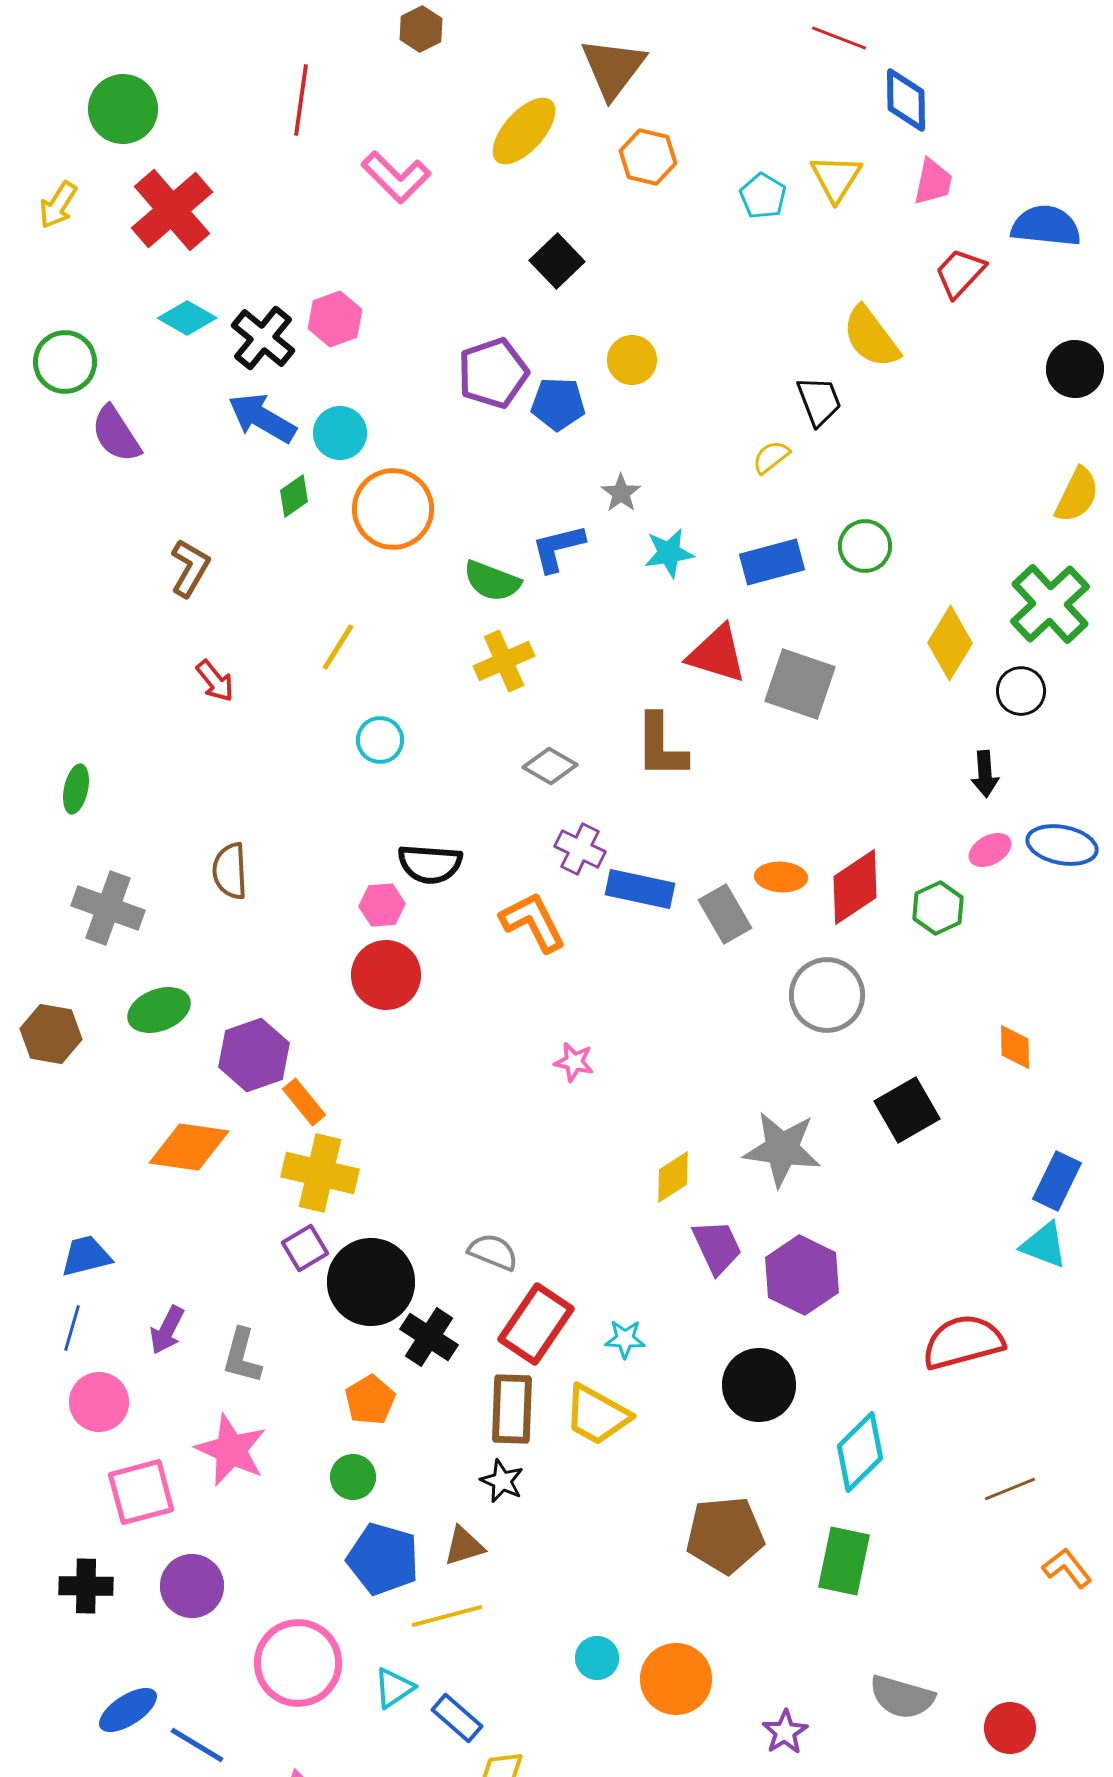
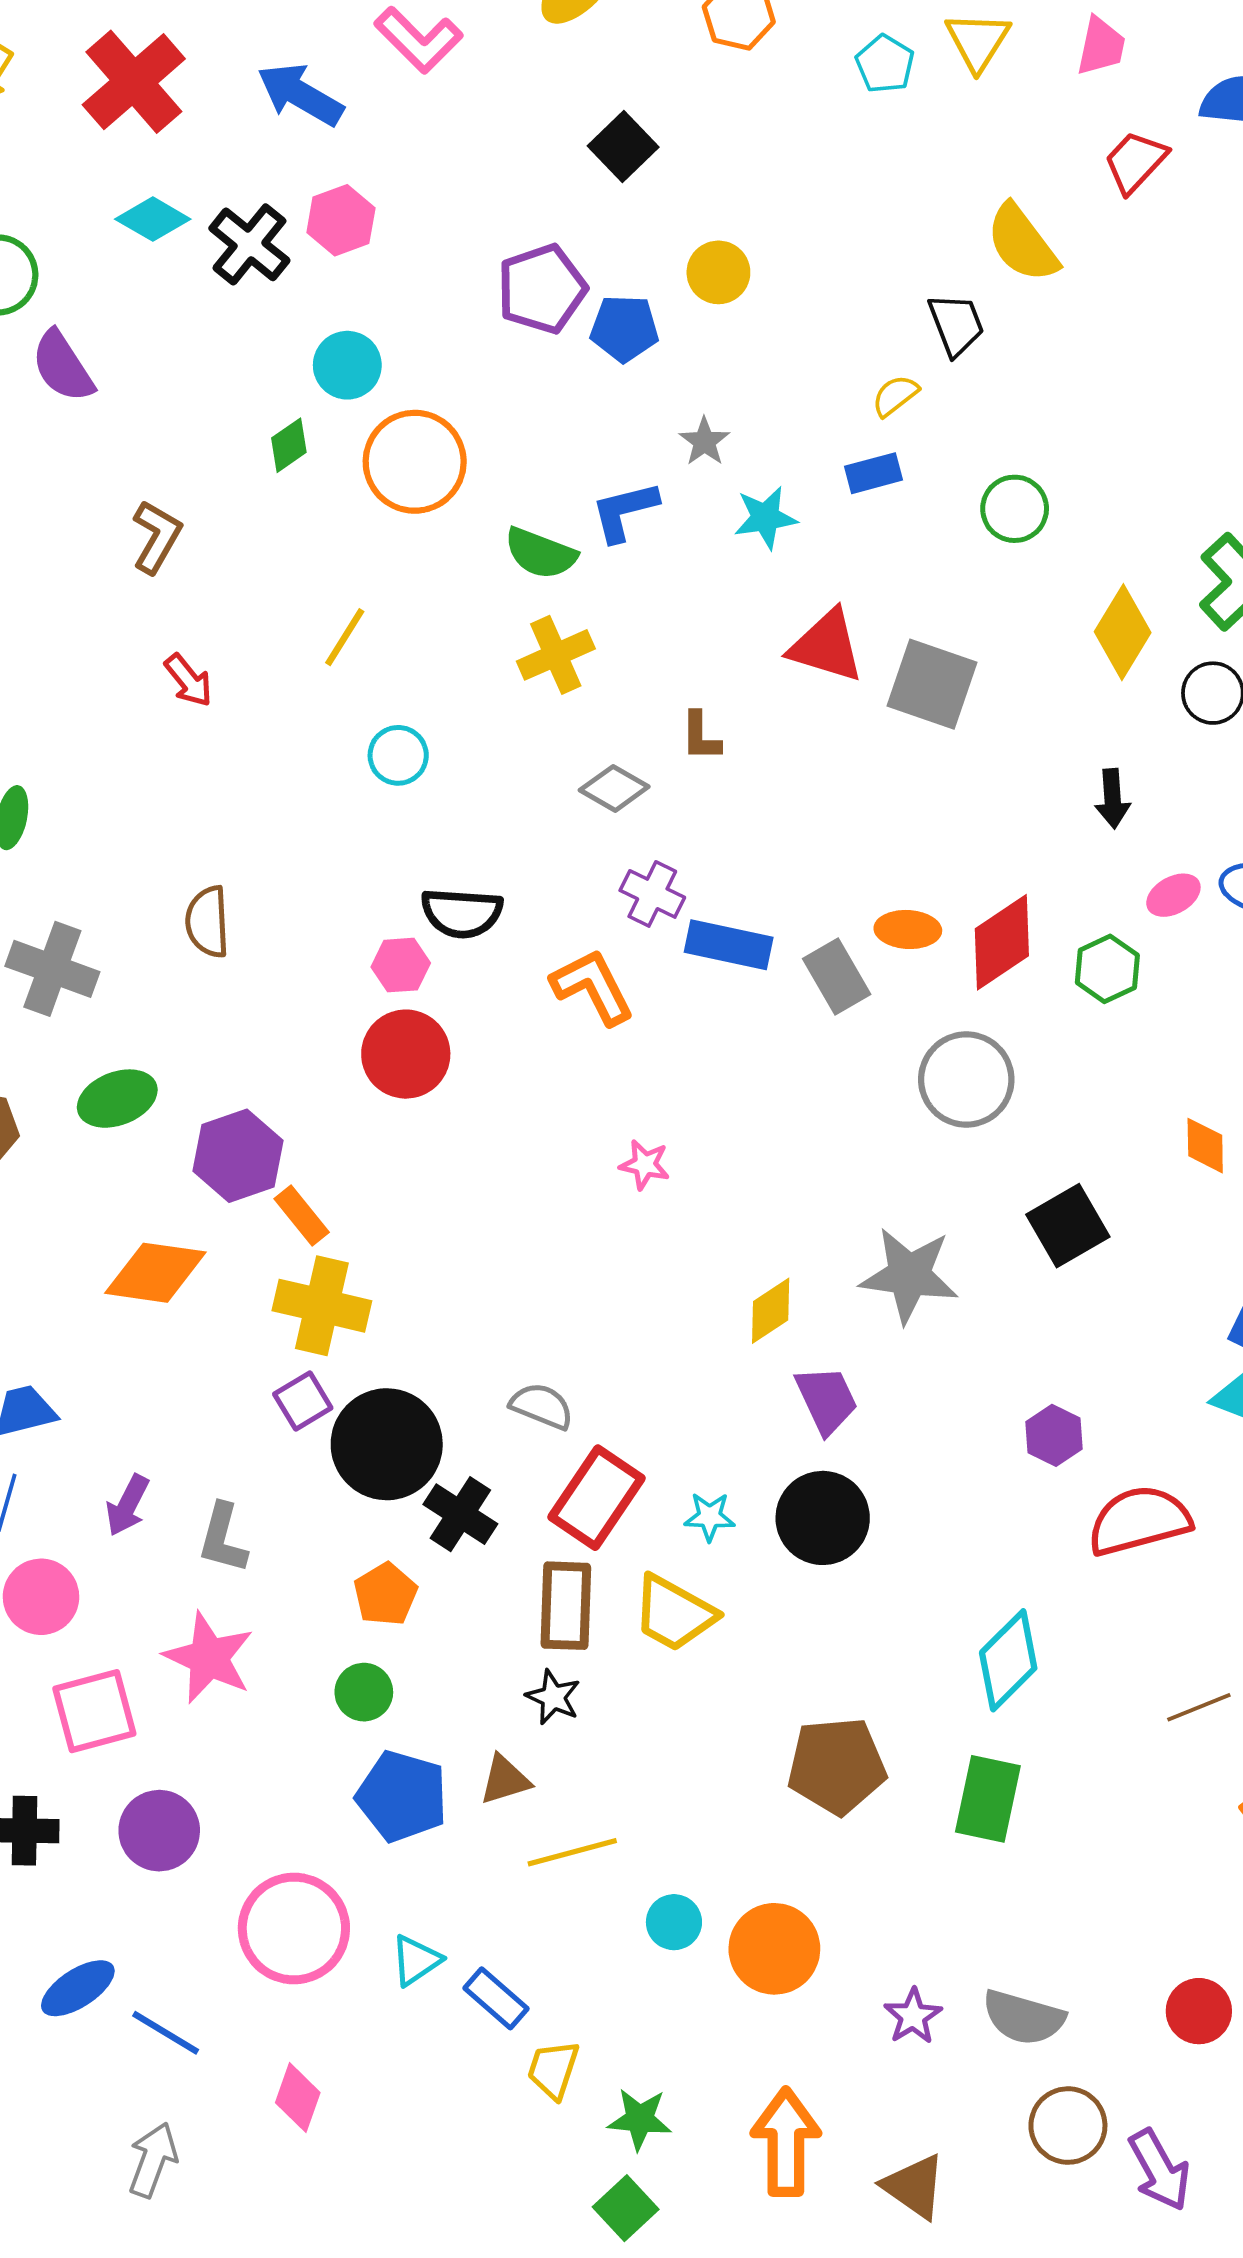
blue arrow: (262, 418) -> (300, 94), moved
blue rectangle: (772, 562) -> (874, 473), moved, size x0.7
brown L-shape: (661, 746) -> (701, 736), moved, size x0.6
black arrow: (985, 774) -> (1112, 799), moved
purple hexagon: (802, 1275) -> (1054, 1435), moved, size x0.6
black circle: (759, 1385) -> (823, 1518), moved
yellow line: (447, 1616) -> (572, 1852), moved
gray semicircle: (902, 1697) -> (1023, 2017), moved

